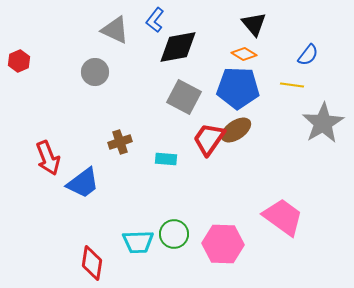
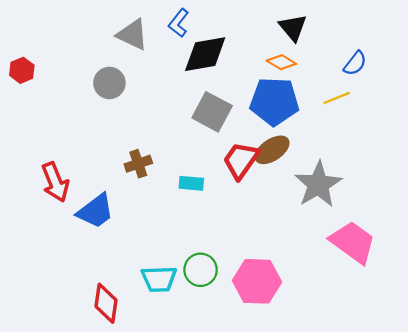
yellow line: (292, 85) -> (337, 98), turned -30
gray star: (323, 123) -> (318, 184), moved
pink trapezoid: (283, 217) -> (353, 242), moved

